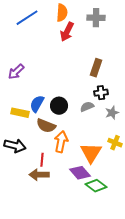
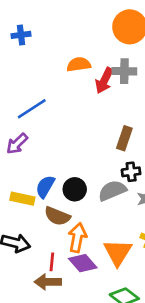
orange semicircle: (62, 13) -> (79, 64), turned -102
blue line: (27, 18) -> (32, 109), moved
red arrow: (67, 32) -> (104, 81), moved
gray semicircle: (87, 107) -> (112, 191), size x1.5
purple diamond: (80, 173) -> (83, 263), moved

